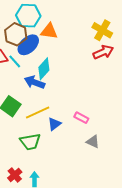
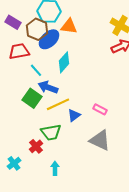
cyan line: (15, 61) -> (36, 70), moved
blue arrow: (34, 82) -> (48, 87), moved
gray triangle: (93, 142) -> (100, 140), moved, size x1.6
red cross: (15, 175) -> (36, 146), moved

